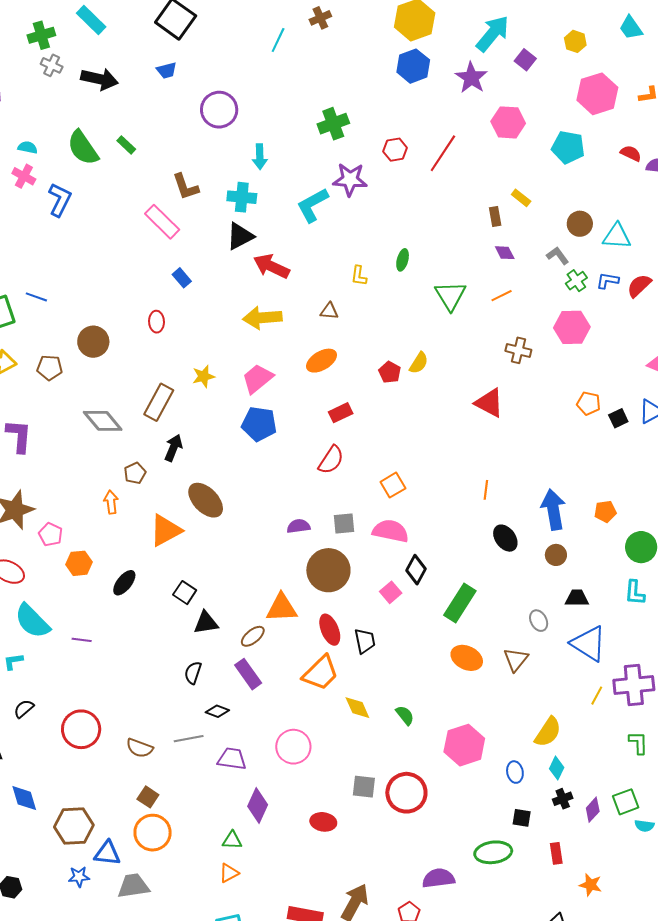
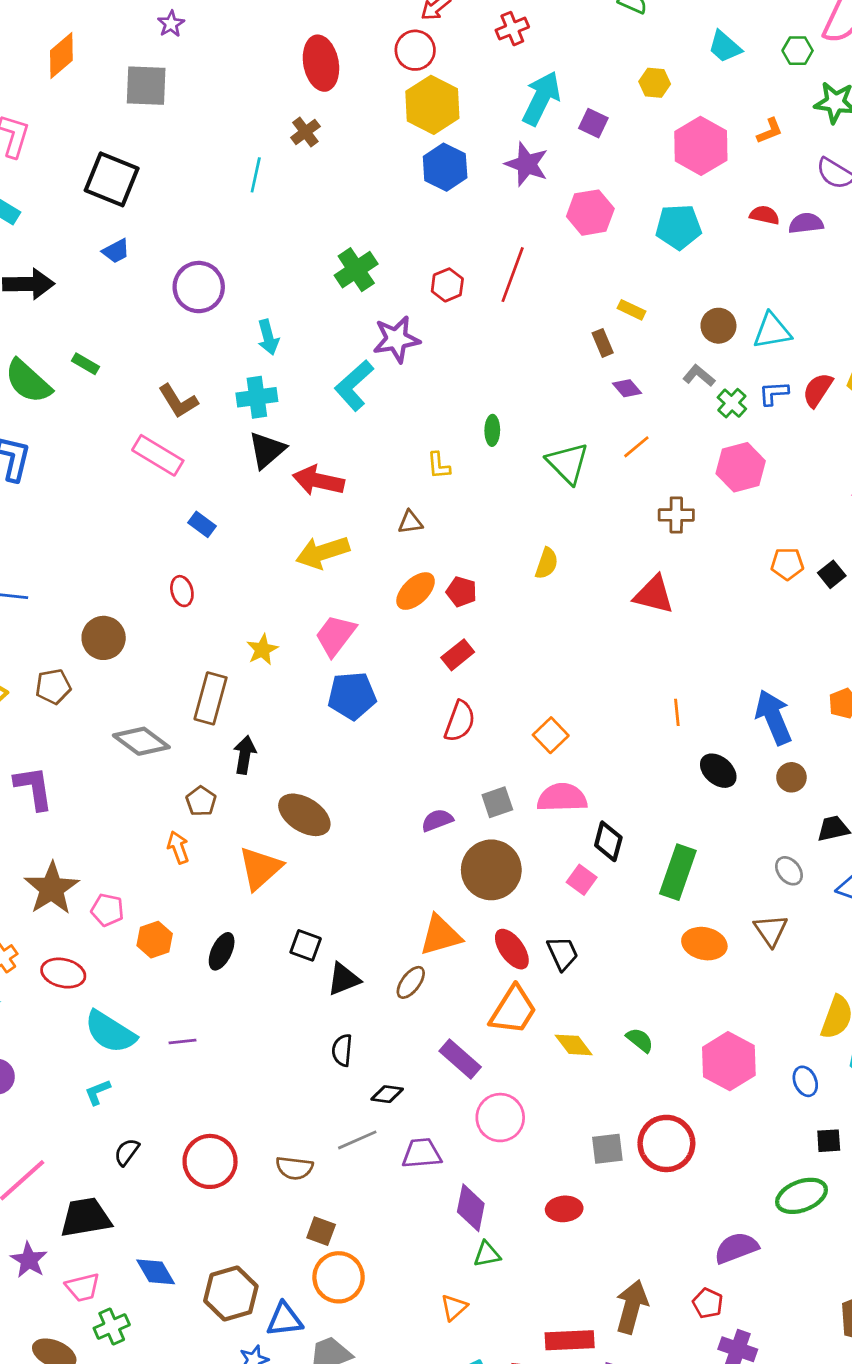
red pentagon: (390, 372) -> (462, 592), moved
purple rectangle: (248, 674) -> (460, 1059), moved
green triangle: (232, 840) -> (487, 1254), moved

